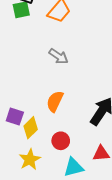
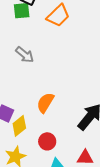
gray arrow: (59, 56) -> (25, 55), moved

